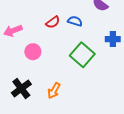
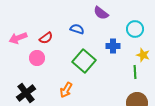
red semicircle: (53, 22) -> (46, 38), moved
orange arrow: (54, 91) -> (66, 90), moved

